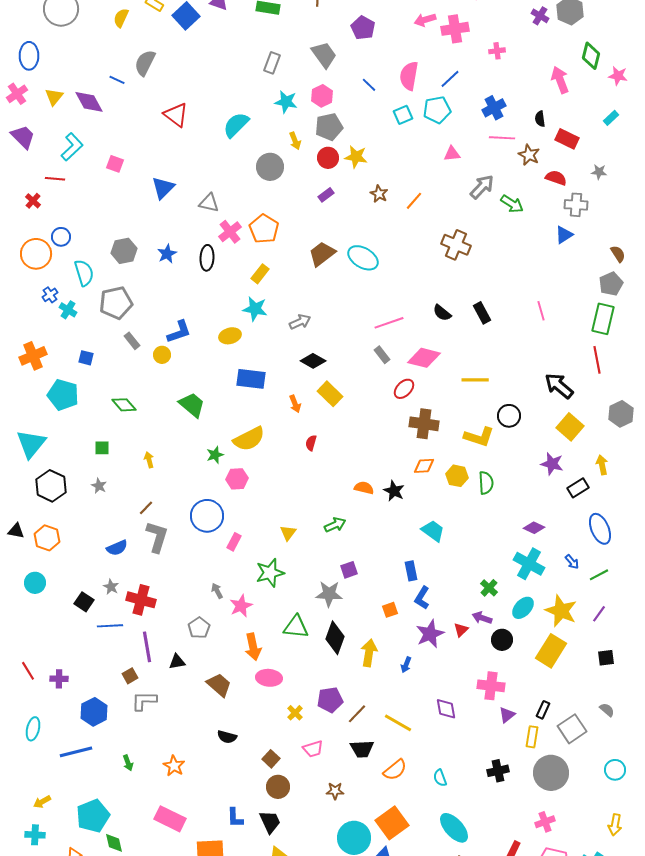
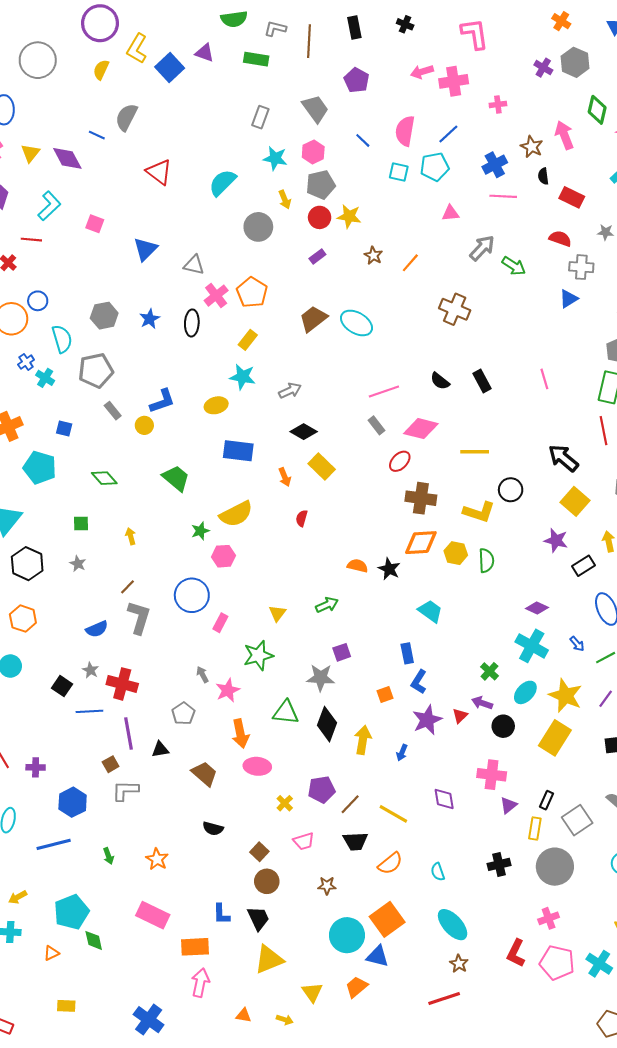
cyan square: (403, 115) -> (399, 172), turned 36
brown star: (529, 155) -> (532, 147), moved
orange diamond: (424, 466) -> (421, 543), size x1.5

